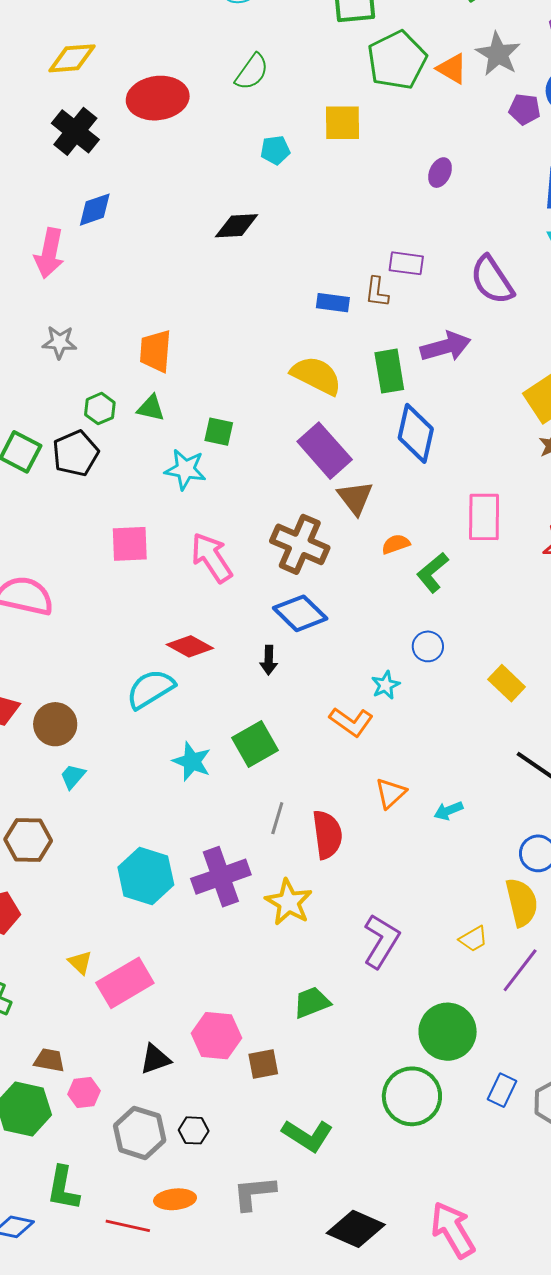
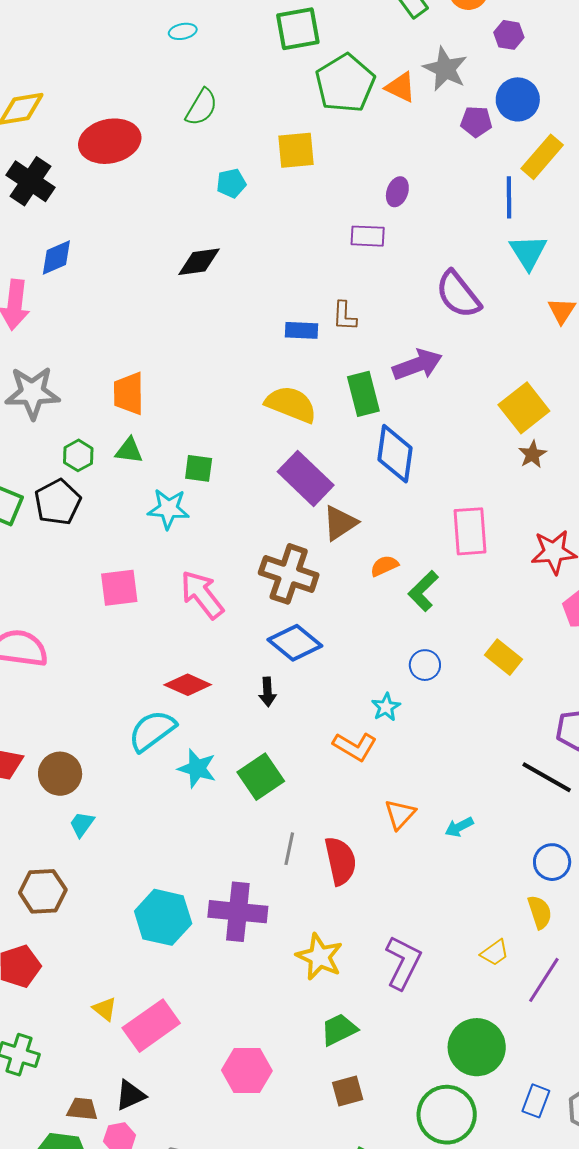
purple rectangle: (406, 263) -> (368, 236), moved
gray star: (60, 342) -> (32, 393), size x1.6
brown triangle: (355, 498) -> (340, 523), turned 39
yellow rectangle: (507, 683) -> (504, 657), moved
cyan star: (192, 761) -> (197, 768), moved
purple cross: (221, 877) -> (238, 912), turned 30
yellow star: (289, 902) -> (319, 957), moved
yellow semicircle: (522, 902) -> (540, 912), size x0.7
black triangle: (155, 1059) -> (130, 1095), moved
brown square: (263, 1064) -> (348, 1091), moved

